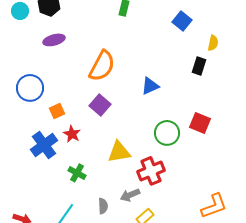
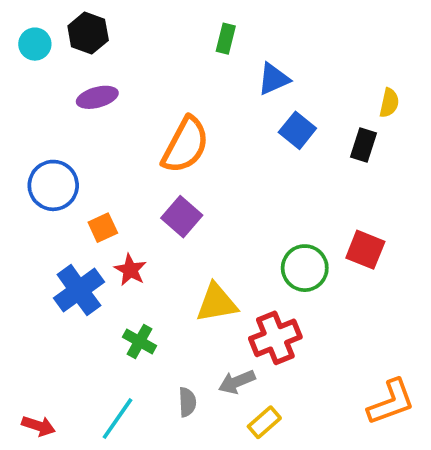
blue square: (182, 21) -> (297, 130), moved
blue triangle: (150, 86) -> (274, 79), moved

